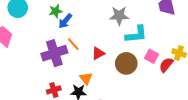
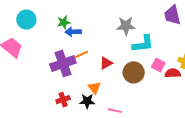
blue arrow: (65, 21) -> (73, 32), turned 49
orange line: (73, 44) -> (81, 54), turned -72
red semicircle: (166, 65) -> (173, 73), turned 49

